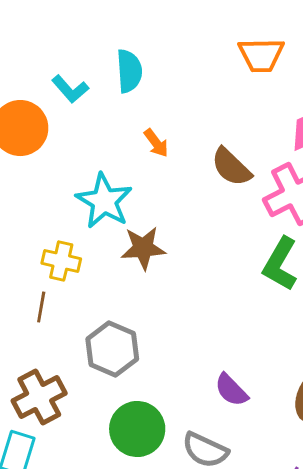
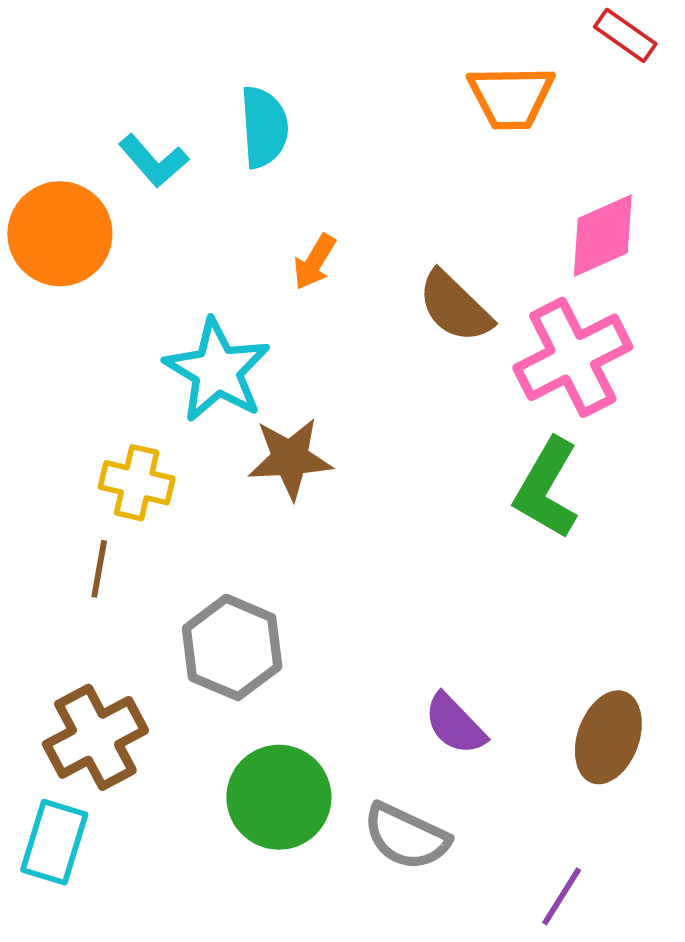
orange arrow: (156, 143) -> (314, 262), turned 68

